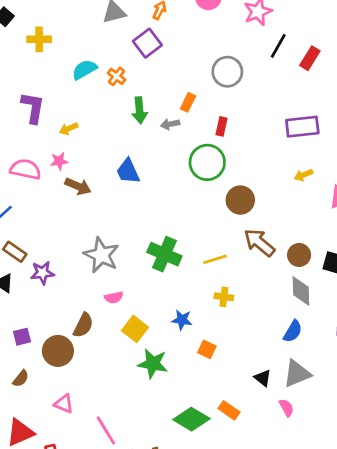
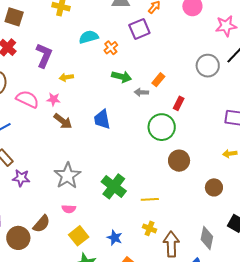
gray circle: (227, 72) -> (208, 66), moved
green arrow: (140, 110) -> (122, 77), turned -84
brown arrow: (259, 243) -> (171, 244), moved, turned 35
brown circle: (299, 255) -> (214, 187), moved

